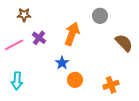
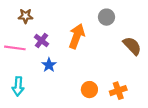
pink line: (14, 45) -> (15, 48), turned 36
blue star: (62, 63) -> (49, 65), moved
orange circle: (75, 80) -> (89, 90), moved

